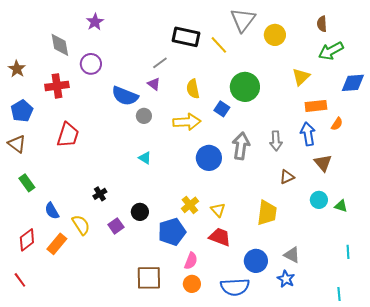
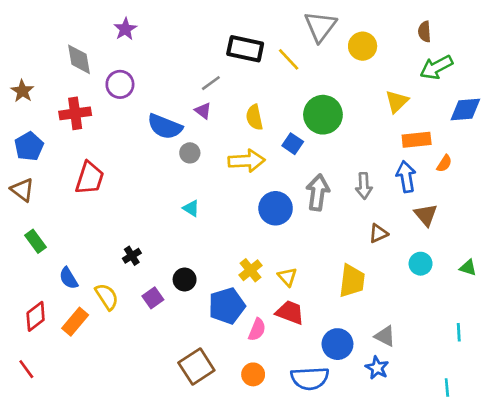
green triangle: (341, 206) -> (468, 268), moved
pink semicircle: (191, 261) -> (257, 330), moved
brown square: (149, 278) -> (196, 366), turned -32

